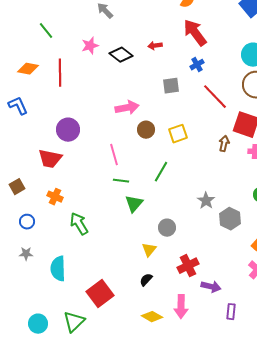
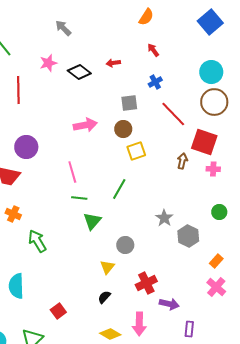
red arrow: (195, 33) -> (153, 50), size x0.5
brown circle: (146, 130) -> (123, 129), moved
red square: (100, 294) -> (58, 311), size x0.6

